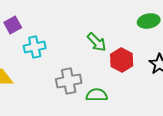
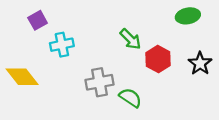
green semicircle: (97, 95) -> (130, 98), turned 35

